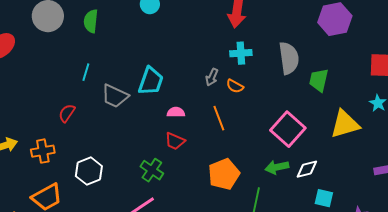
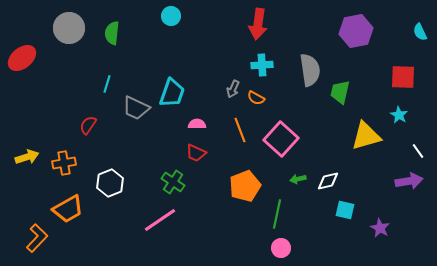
pink square: (288, 129) -> (281, 139), moved
green arrow: (277, 167) -> (298, 179), size x0.7

